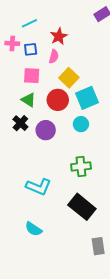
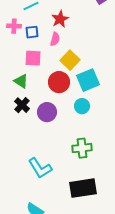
green triangle: (28, 100) -> (21, 81), moved
cyan L-shape: (39, 187) -> (40, 168), turned 35
black rectangle: (82, 207) -> (83, 188), turned -48

